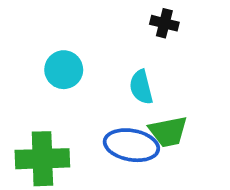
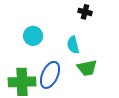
blue ellipse: (131, 145) -> (50, 75), moved, turned -76

